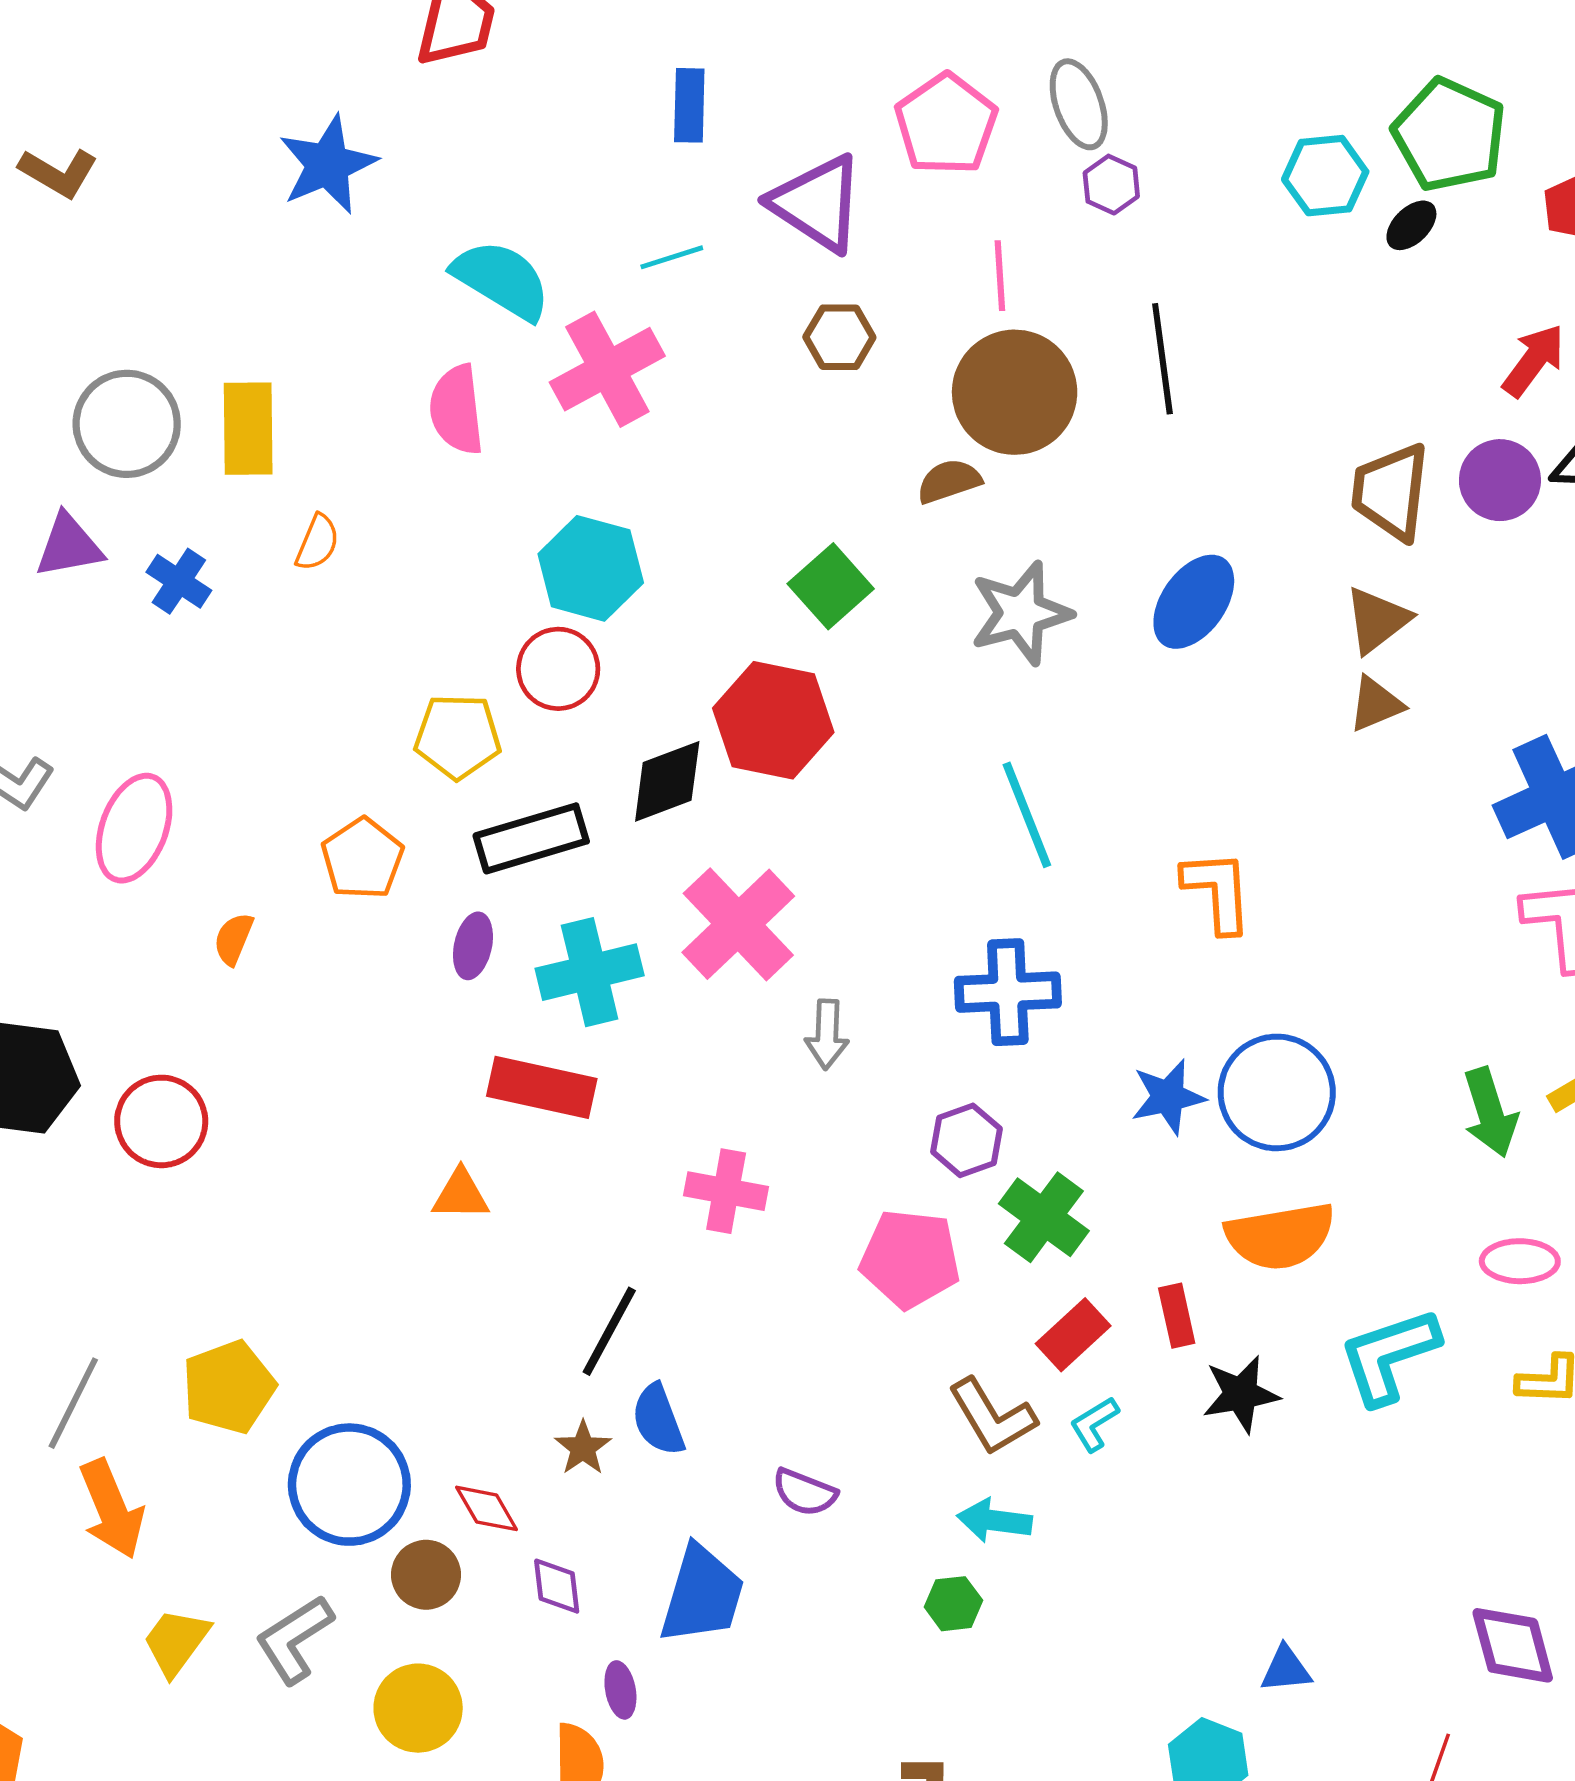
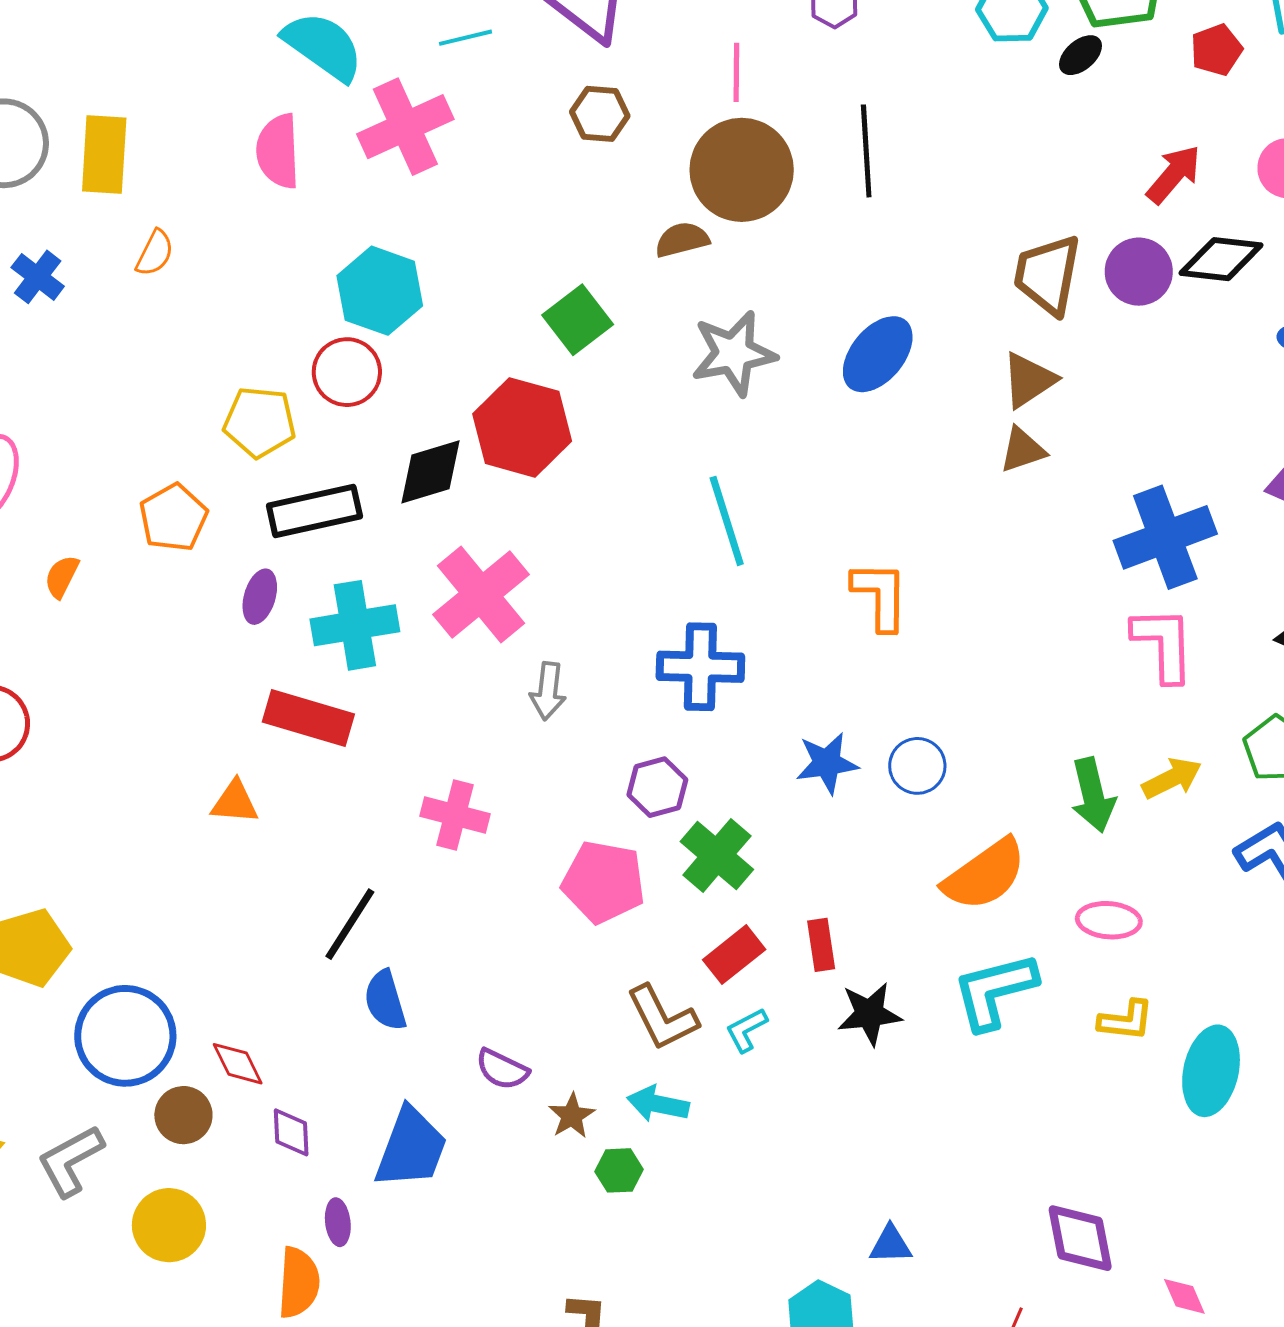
blue circle: (1277, 1092) -> (917, 766), size x0.6
orange semicircle: (1280, 1236) -> (985, 875), moved, turned -30
brown star: (583, 1448) -> (572, 1116), moved

